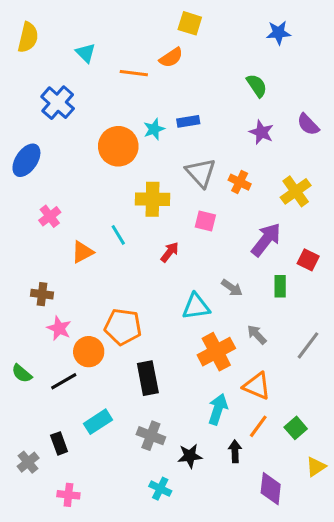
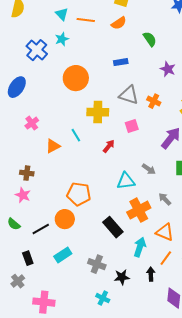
cyan triangle: (86, 53) -> (62, 14), moved
orange semicircle: (171, 58) -> (119, 23), moved
orange line: (134, 73) -> (86, 20), moved
green semicircle: (257, 86) -> (150, 39), moved
cyan star: (154, 129) -> (62, 39), moved
gray triangle: (201, 173) -> (129, 95), turned -30
pink square: (205, 221) -> (132, 126), turned -32
pink star: (59, 328) -> (23, 195), moved
orange circle: (89, 352) -> (65, 219), moved
black rectangle: (148, 378) -> (113, 227), moved, turned -30
black rectangle: (59, 443) -> (28, 258), moved
pink cross: (68, 495) -> (44, 302), size x1.5

